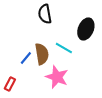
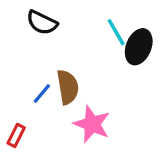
black semicircle: (45, 14) -> (42, 23), moved, turned -54
cyan line: (64, 48) -> (116, 32), moved, turned 30

